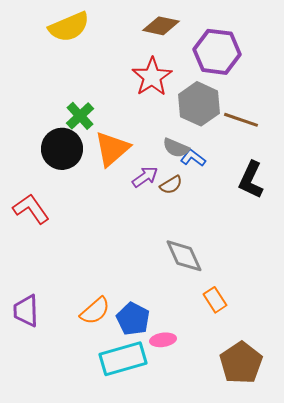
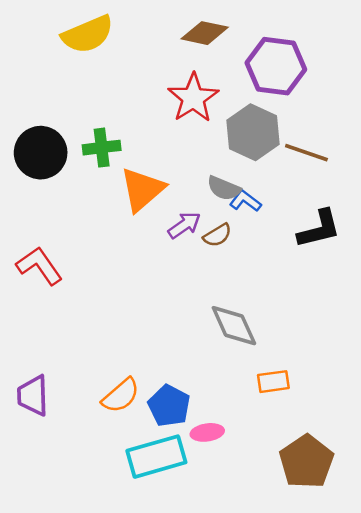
green cross: (80, 116) -> (102, 148), turned 36
black circle: (62, 149) -> (41, 153), moved
black L-shape: (251, 180) -> (319, 229), turned -129
orange rectangle: (215, 300) -> (273, 382), turned -65

